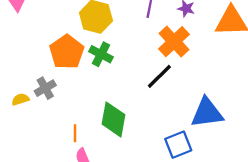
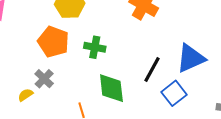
green cross: (101, 54) -> (95, 47), moved
black line: (159, 76) -> (152, 70), moved

